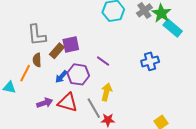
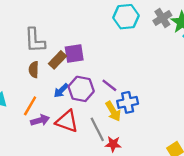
purple line: (103, 61) -> (109, 85), moved
blue cross: (150, 61) -> (128, 102), moved
orange line: (25, 73) -> (30, 106), moved
yellow arrow: (106, 92) -> (113, 111), turned 132

